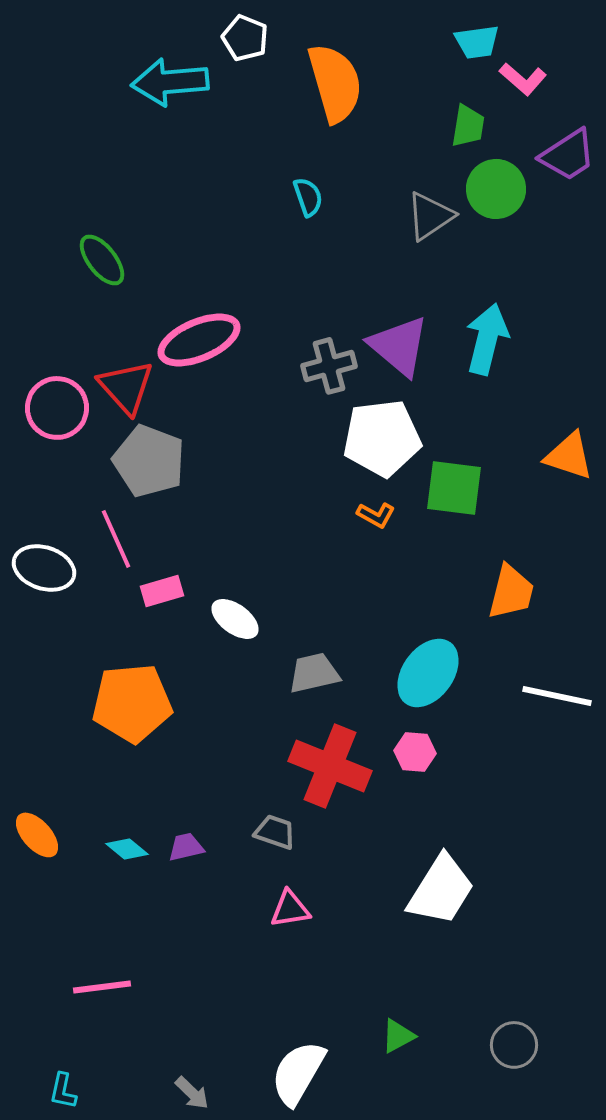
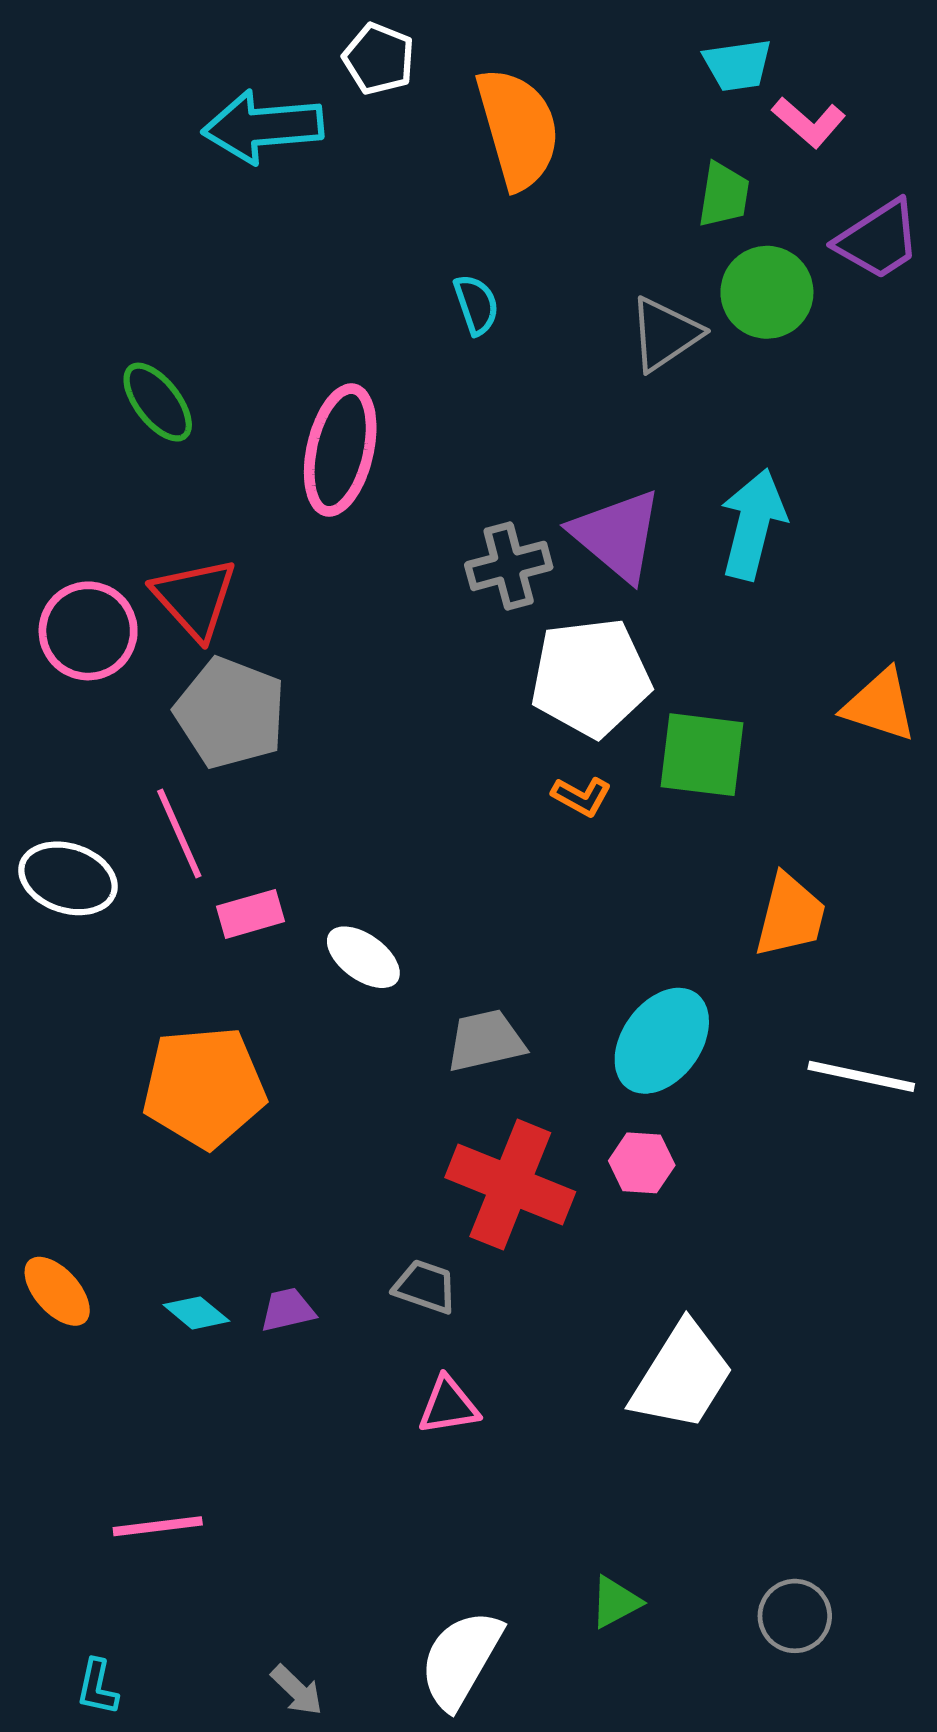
pink ellipse: (199, 340) -> (340, 450), moved, turned -54

